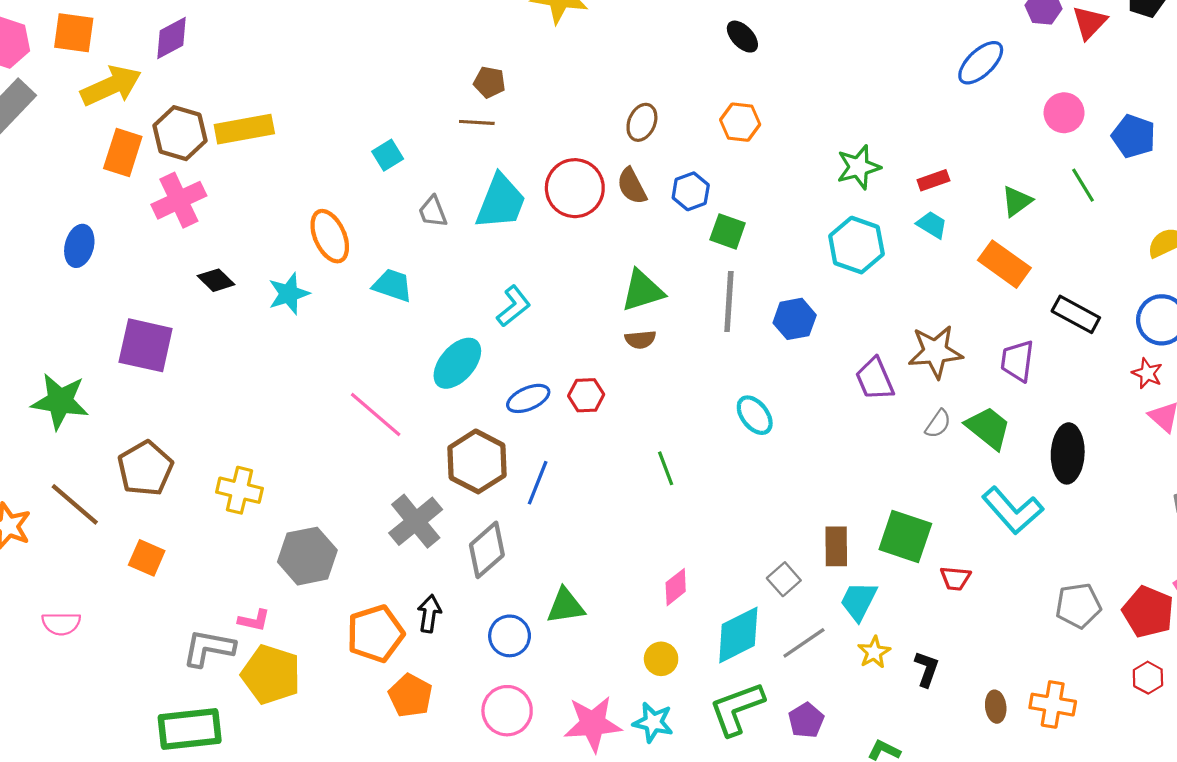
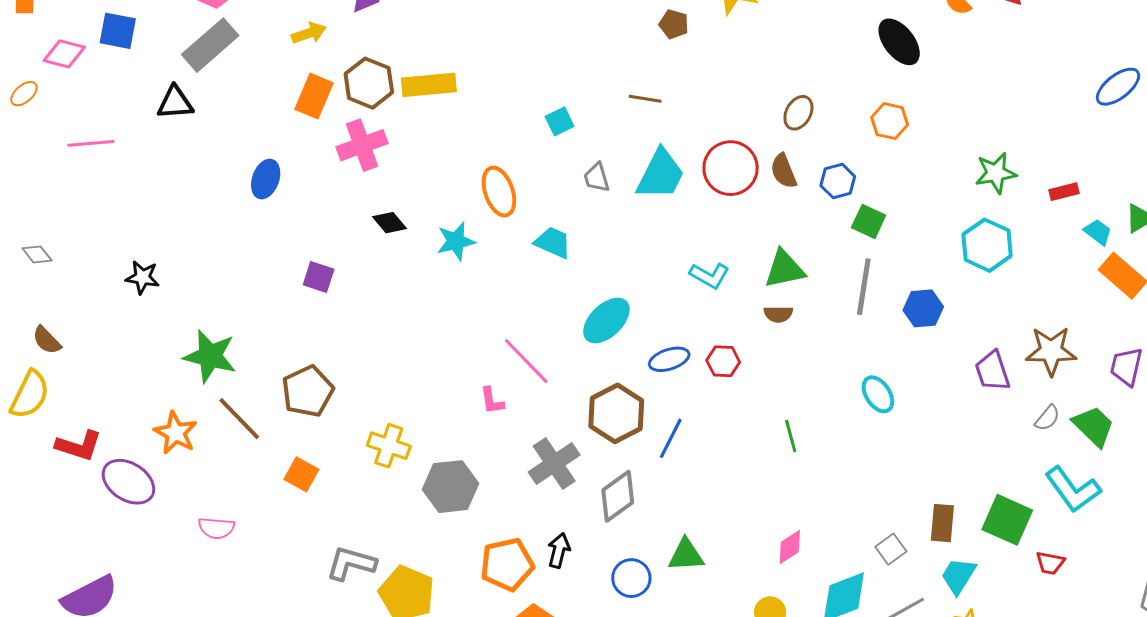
black ellipse: (742, 37) -> (899, 42), size x1.5
brown pentagon: (490, 82) -> (674, 24), moved
yellow arrow: (111, 86) -> (309, 33), size x0.6
cyan trapezoid: (932, 225) -> (1098, 232), moved
cyan L-shape: (514, 306) -> (710, 276), moved, turned 63
purple square: (146, 345) -> (319, 277), size x0.6
green star: (60, 401) -> (210, 356), moved
yellow cross: (239, 490) -> (389, 446), moved
cyan L-shape: (1013, 510) -> (1073, 490), moved
pink L-shape: (254, 620) -> (492, 401), moved, turned 64

